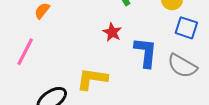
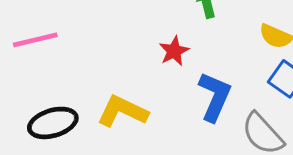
pink line: (25, 52) -> (35, 40), turned 32

